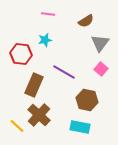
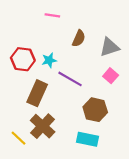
brown semicircle: (86, 21) -> (79, 38), moved, turned -35
cyan star: (45, 40) -> (49, 60), moved
gray triangle: (100, 43) -> (109, 47), turned 36

